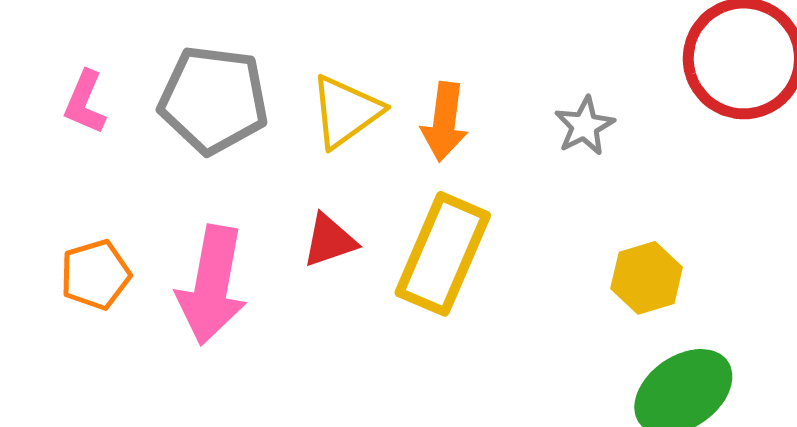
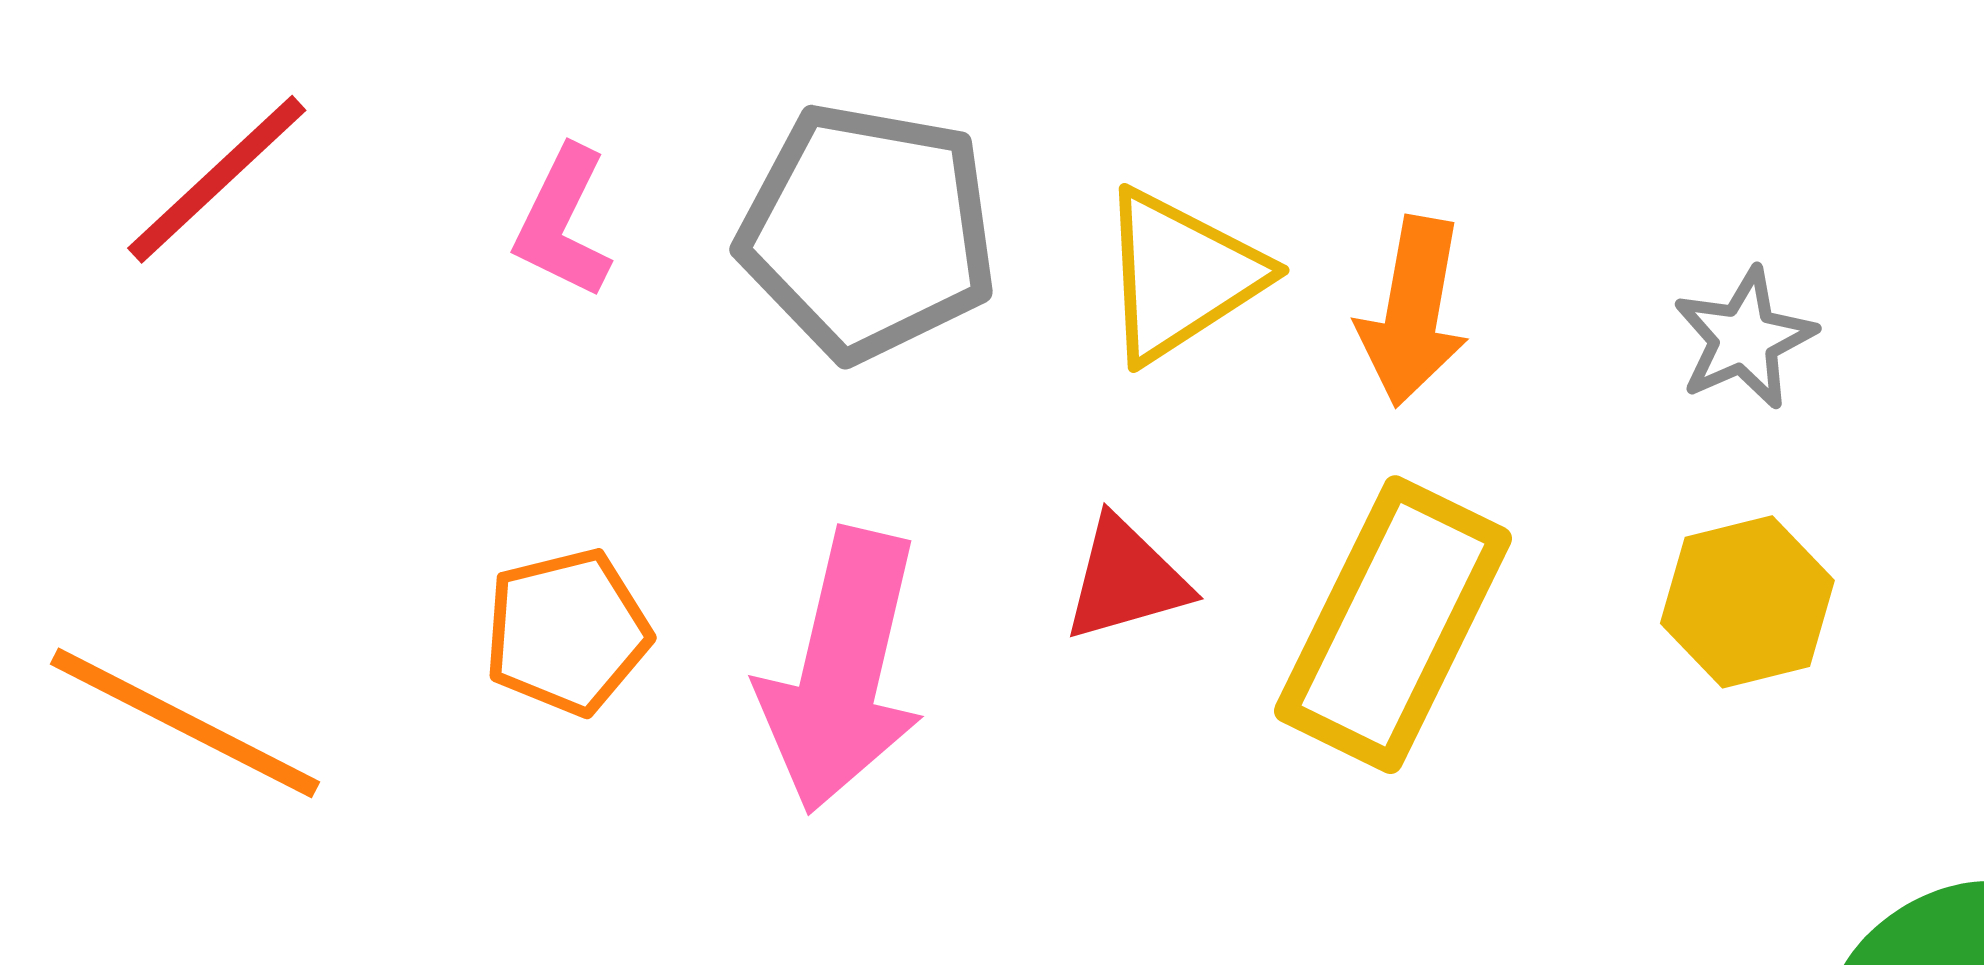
yellow hexagon: (647, 278) -> (1747, 602), moved

